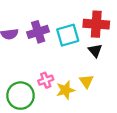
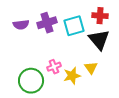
red cross: (96, 24) -> (100, 16), size x0.7
black triangle: (95, 51) -> (99, 40), size x1.6

